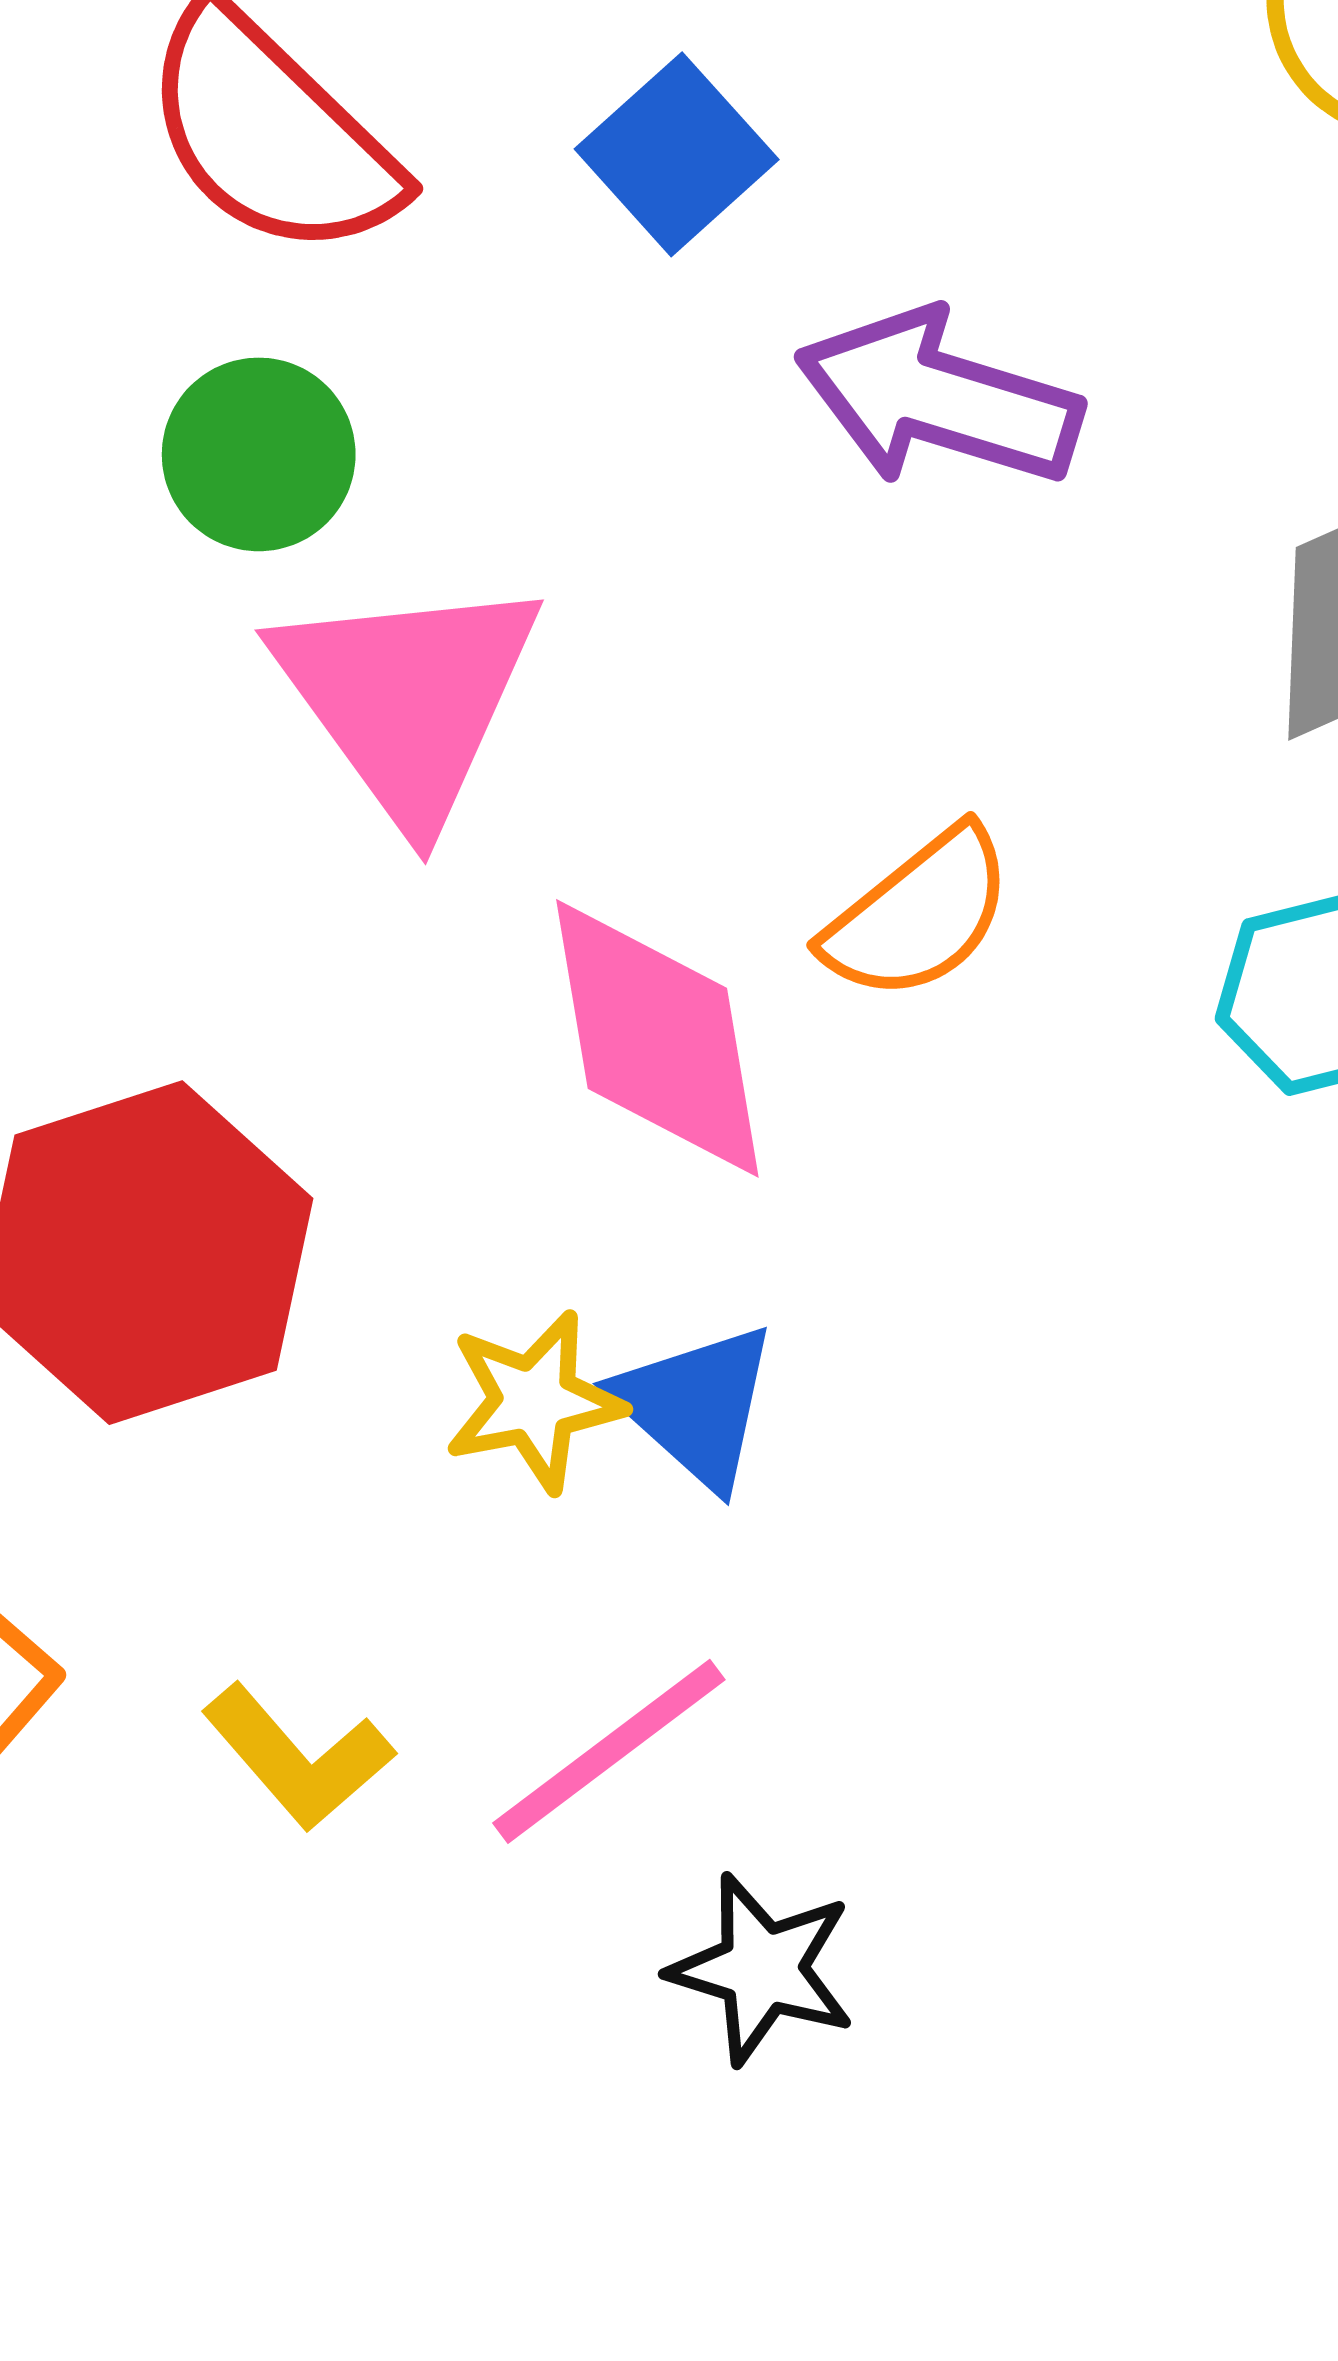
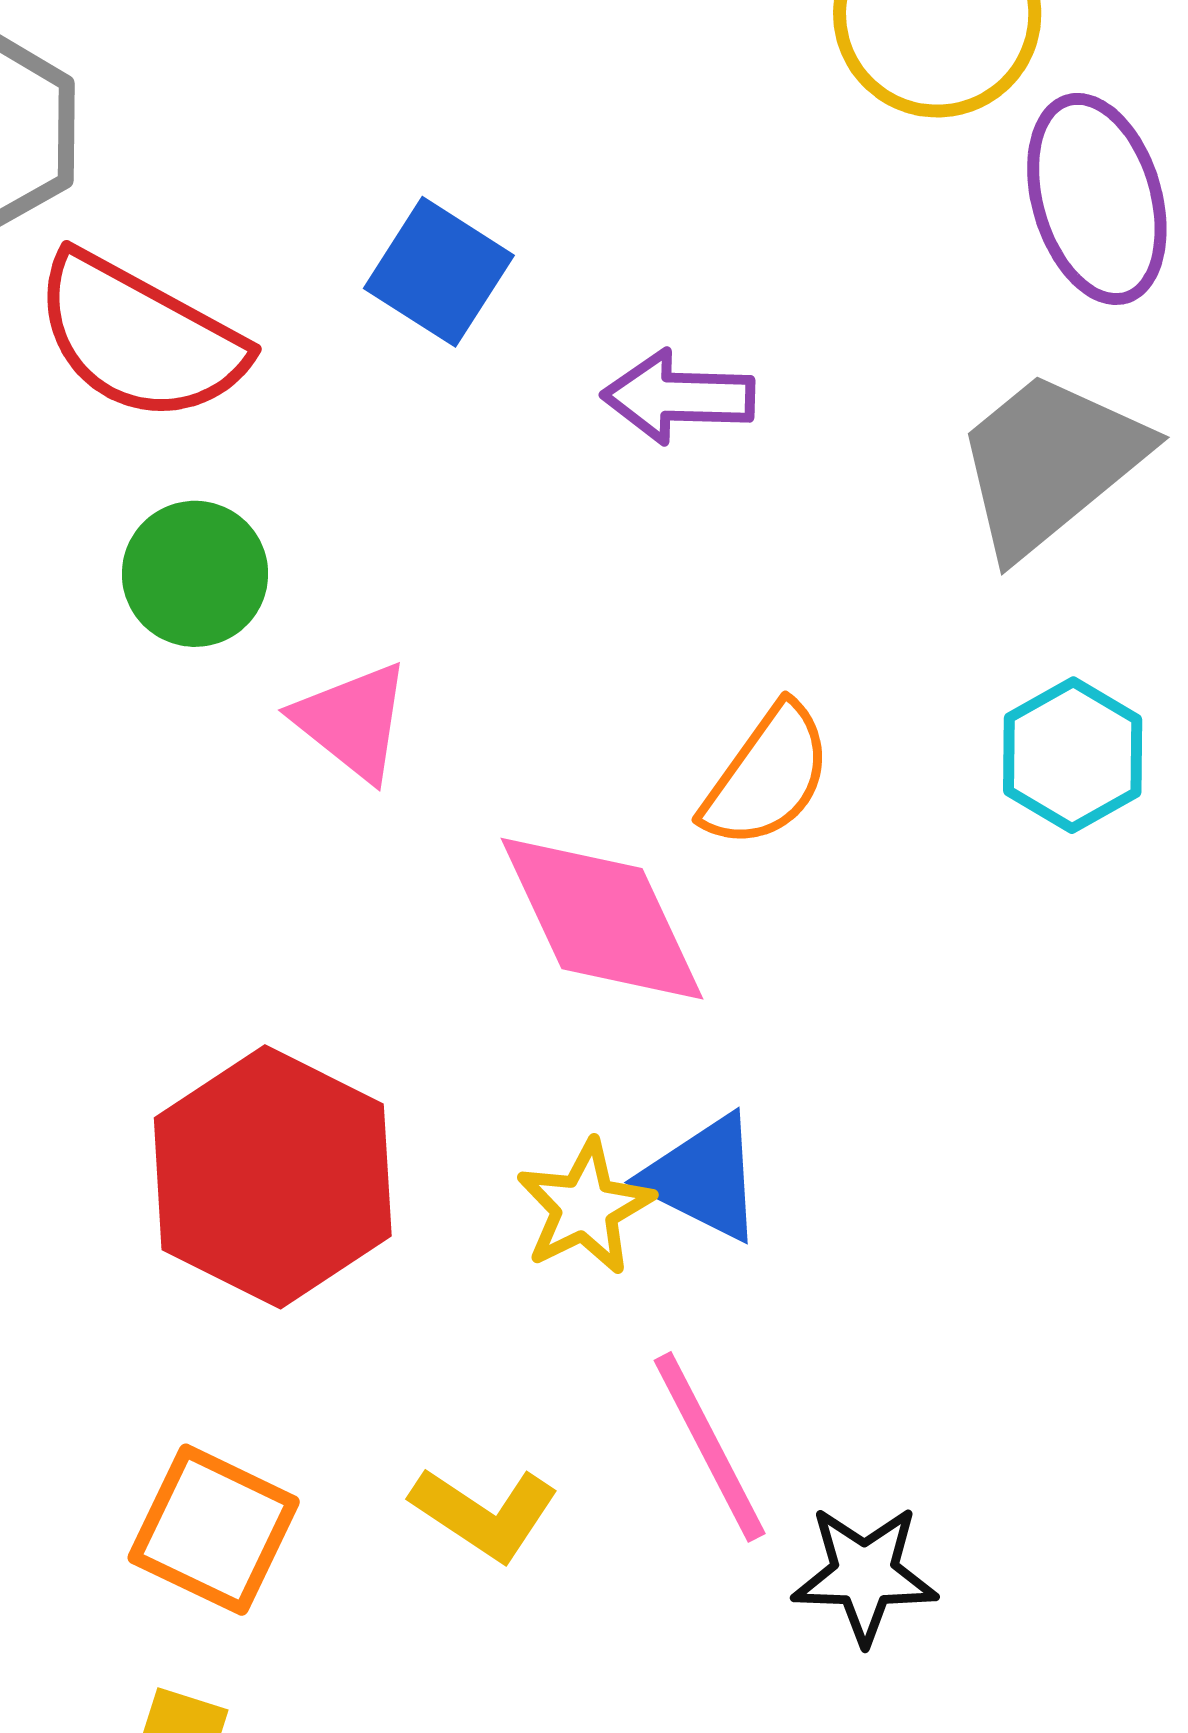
purple arrow: (939, 398) -> (678, 397), size x0.7
pink triangle: (408, 698) -> (352, 721), size x0.6
pink line: (609, 1751) -> (710, 1447), turned -65

